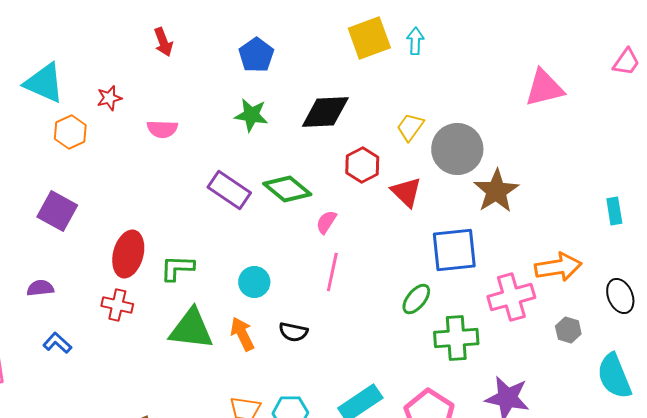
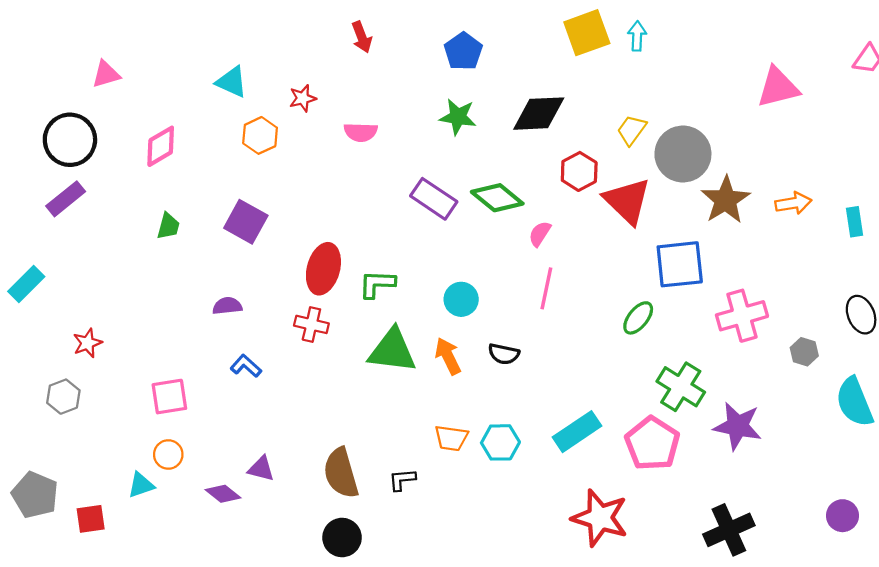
cyan triangle: (44, 83) -> (232, 82), size x0.7
red triangle: (406, 192) -> (627, 201), size x1.4
orange arrow: (558, 267) -> (793, 203), moved, size x0.7
green cross: (456, 338) -> (681, 387), moved, turned 36

